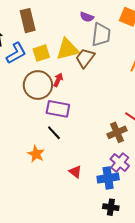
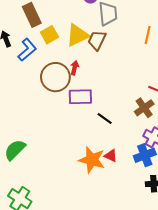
yellow square: (41, 53) -> (49, 35), moved
black line: (54, 133) -> (105, 118), moved
orange star: (36, 154) -> (92, 160), moved, size x1.5

